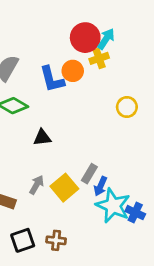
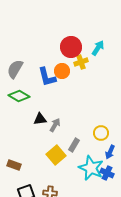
cyan arrow: (106, 39) -> (98, 48), moved
yellow circle: (127, 107) -> (101, 133), moved
gray arrow: (37, 185) -> (55, 125), moved
blue arrow: (101, 186) -> (110, 152), moved

